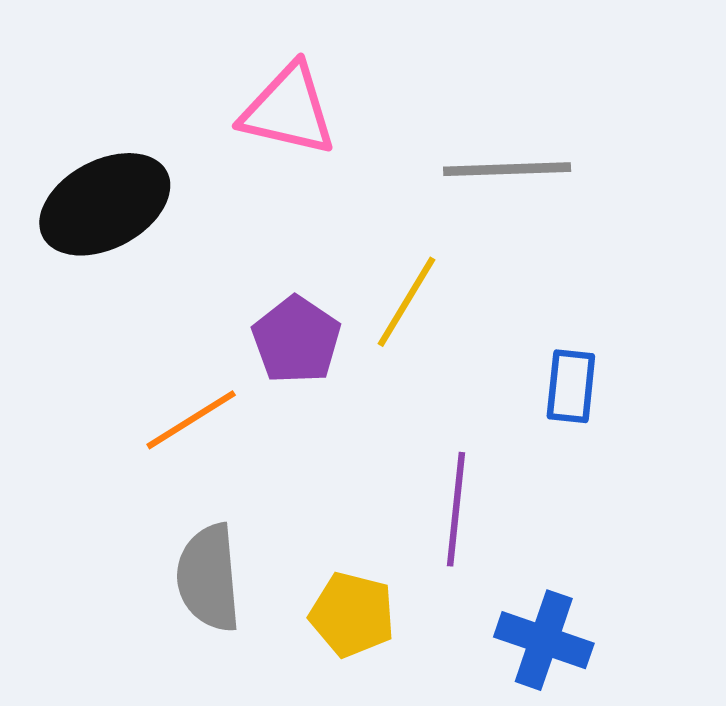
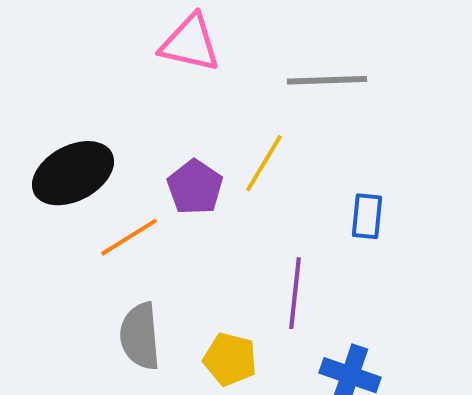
black ellipse: (105, 204) -> (73, 173), moved

